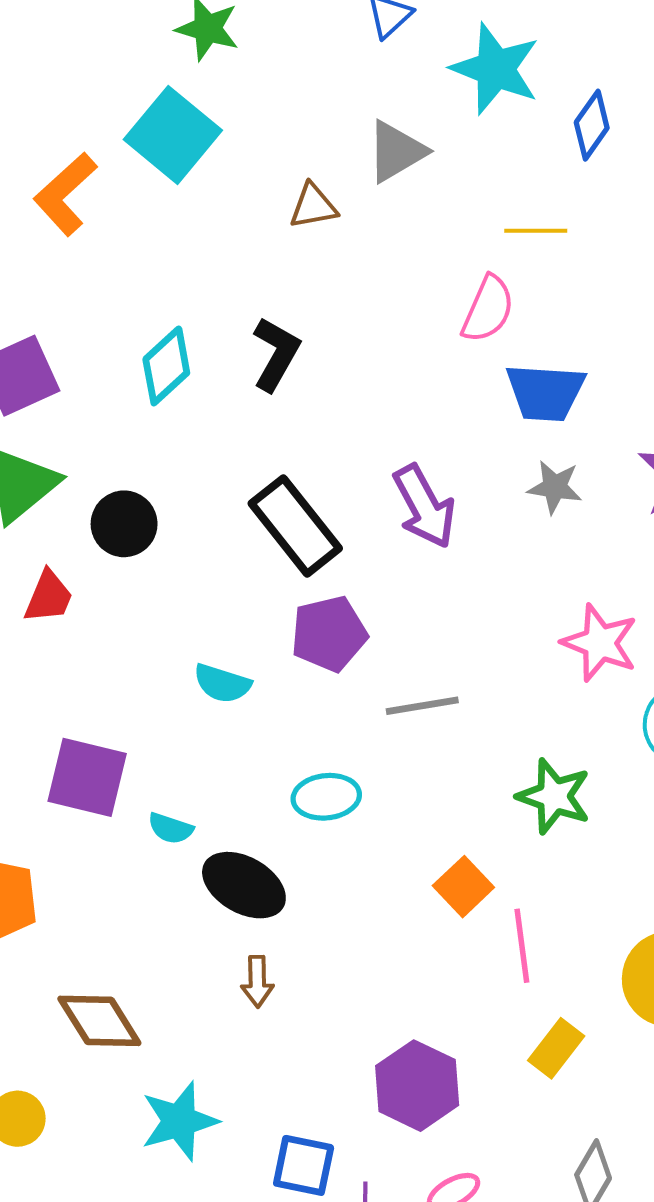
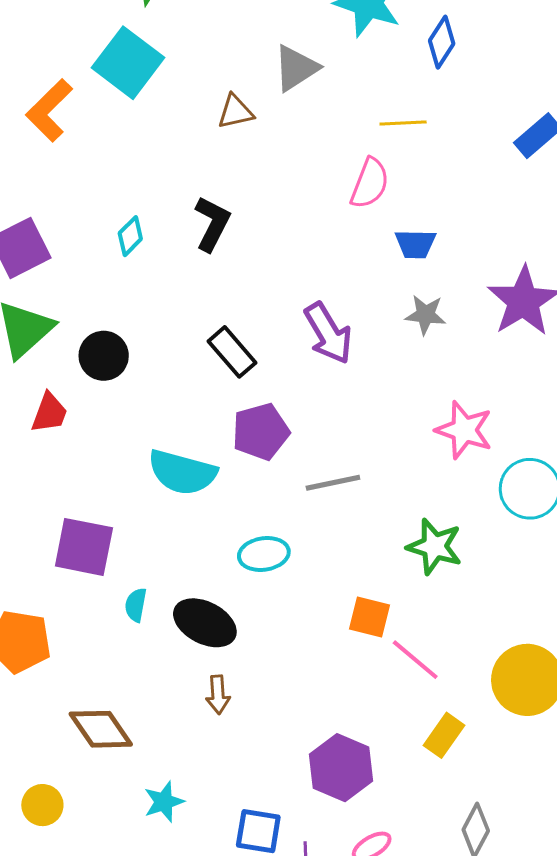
cyan diamond: (166, 366) -> (130, 236), size x0.7
blue trapezoid: (545, 392) -> (415, 244), size x0.7
black rectangle: (295, 526) -> (232, 352), size x0.7
cyan semicircle: (222, 683) -> (182, 472), size x1.6
cyan semicircle: (171, 828) -> (136, 605), moved, turned 84
orange square: (463, 887) -> (369, 617), turned -30
pink line: (522, 946) -> (415, 660), turned -40
cyan star: (179, 1121) -> (164, 802), size x0.7

